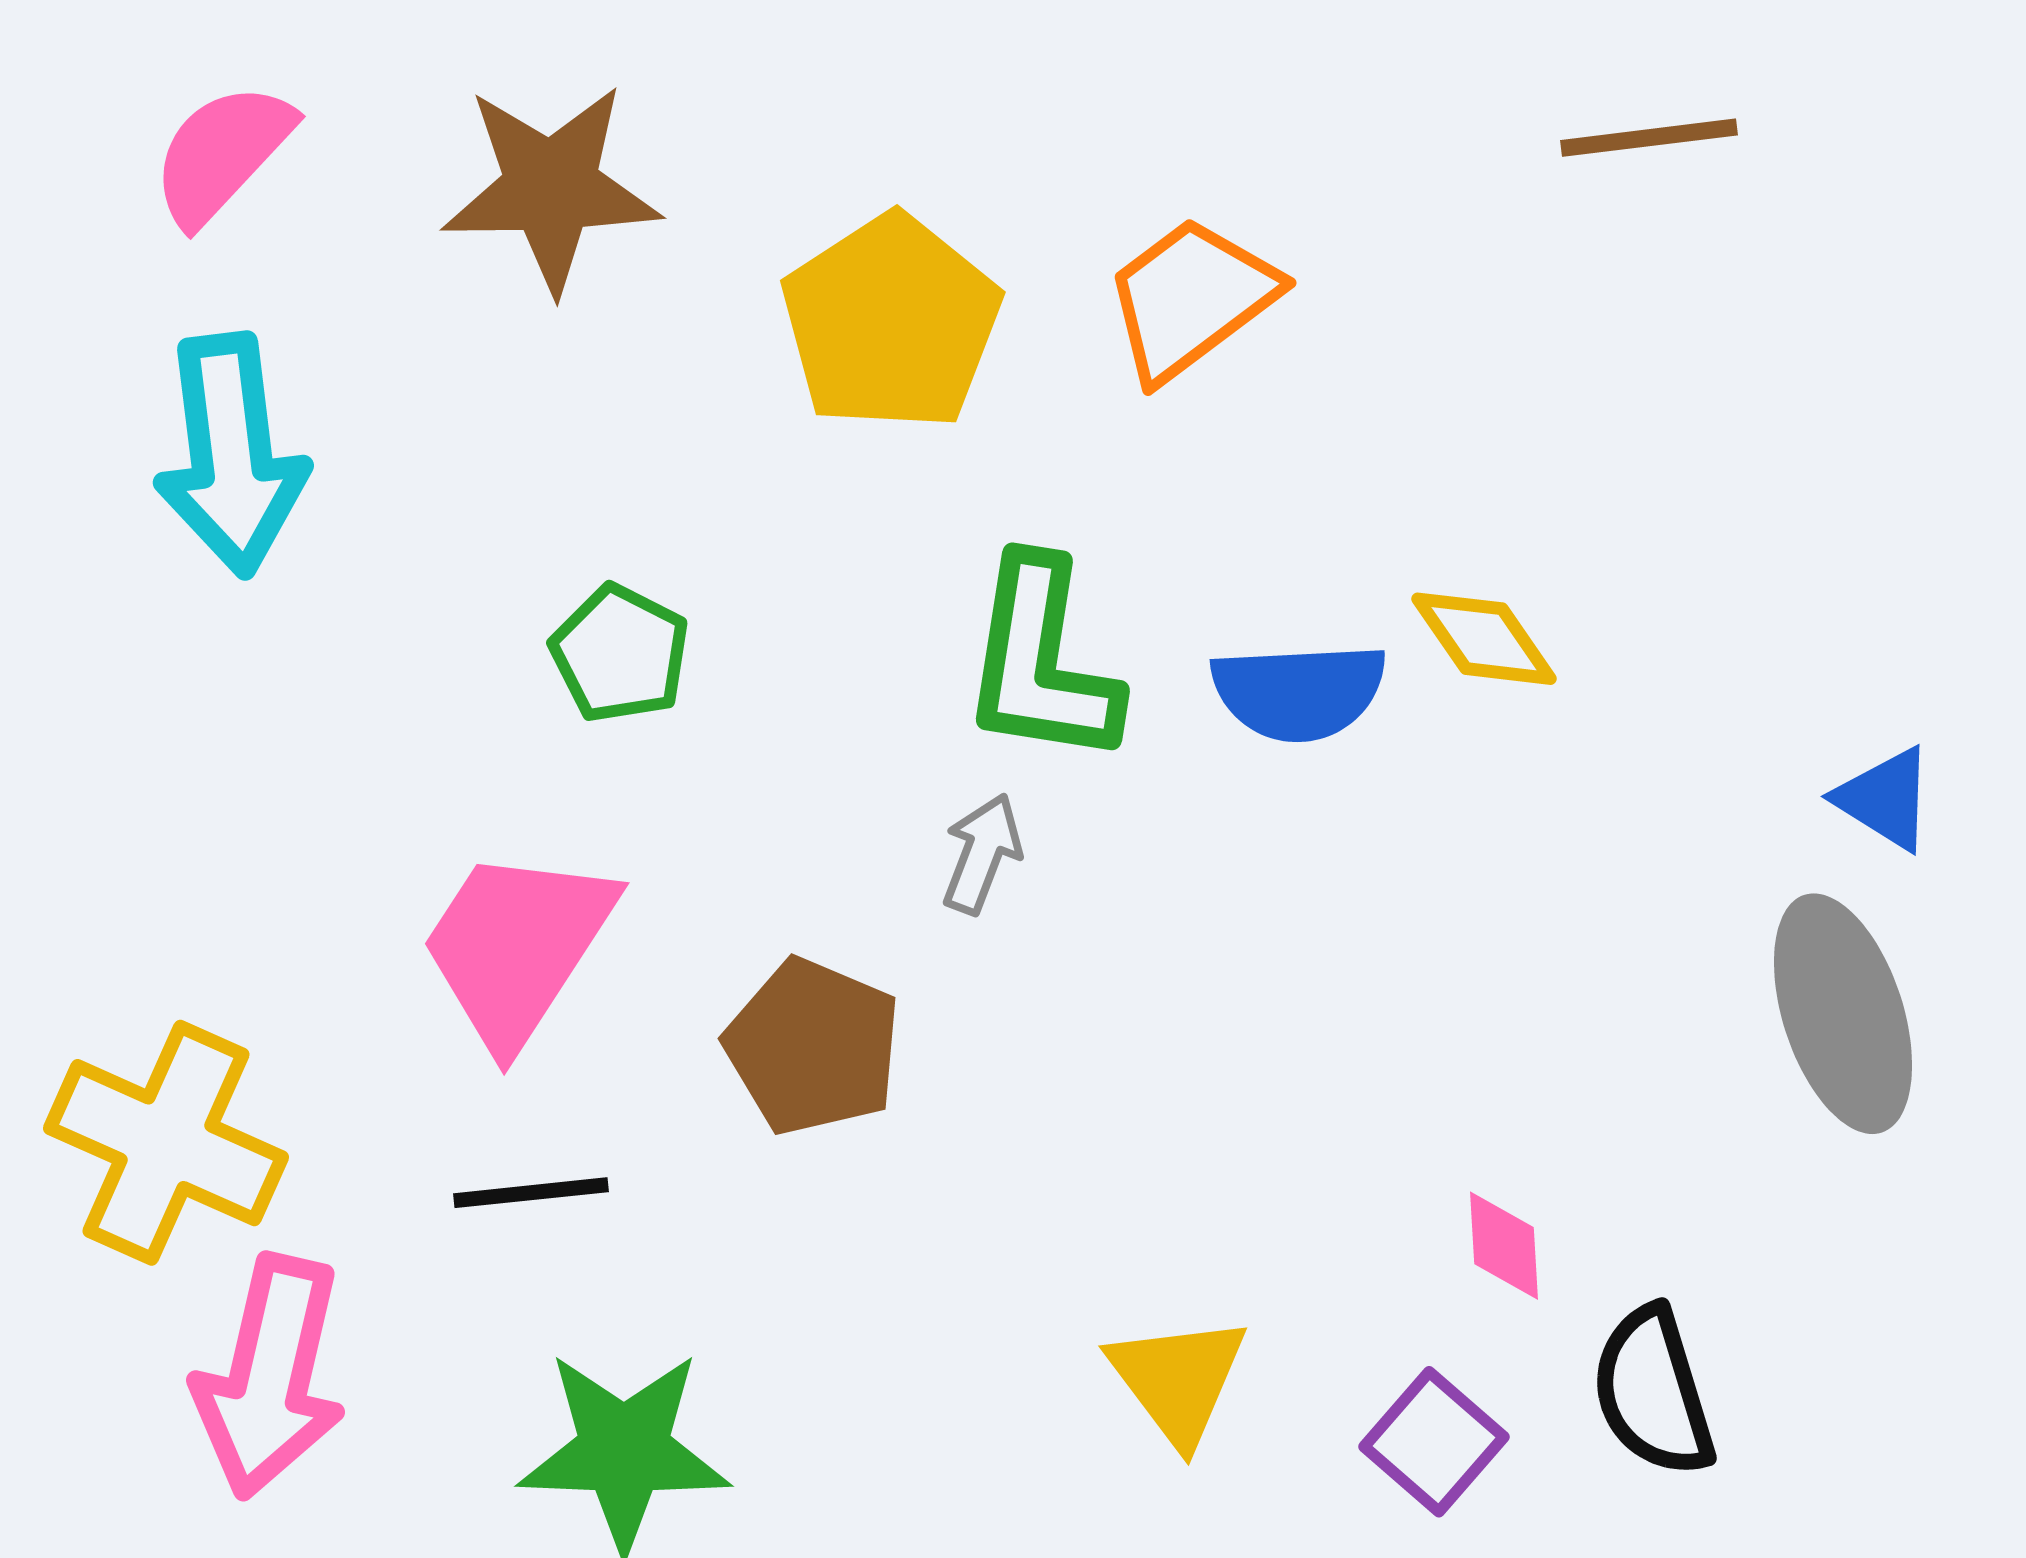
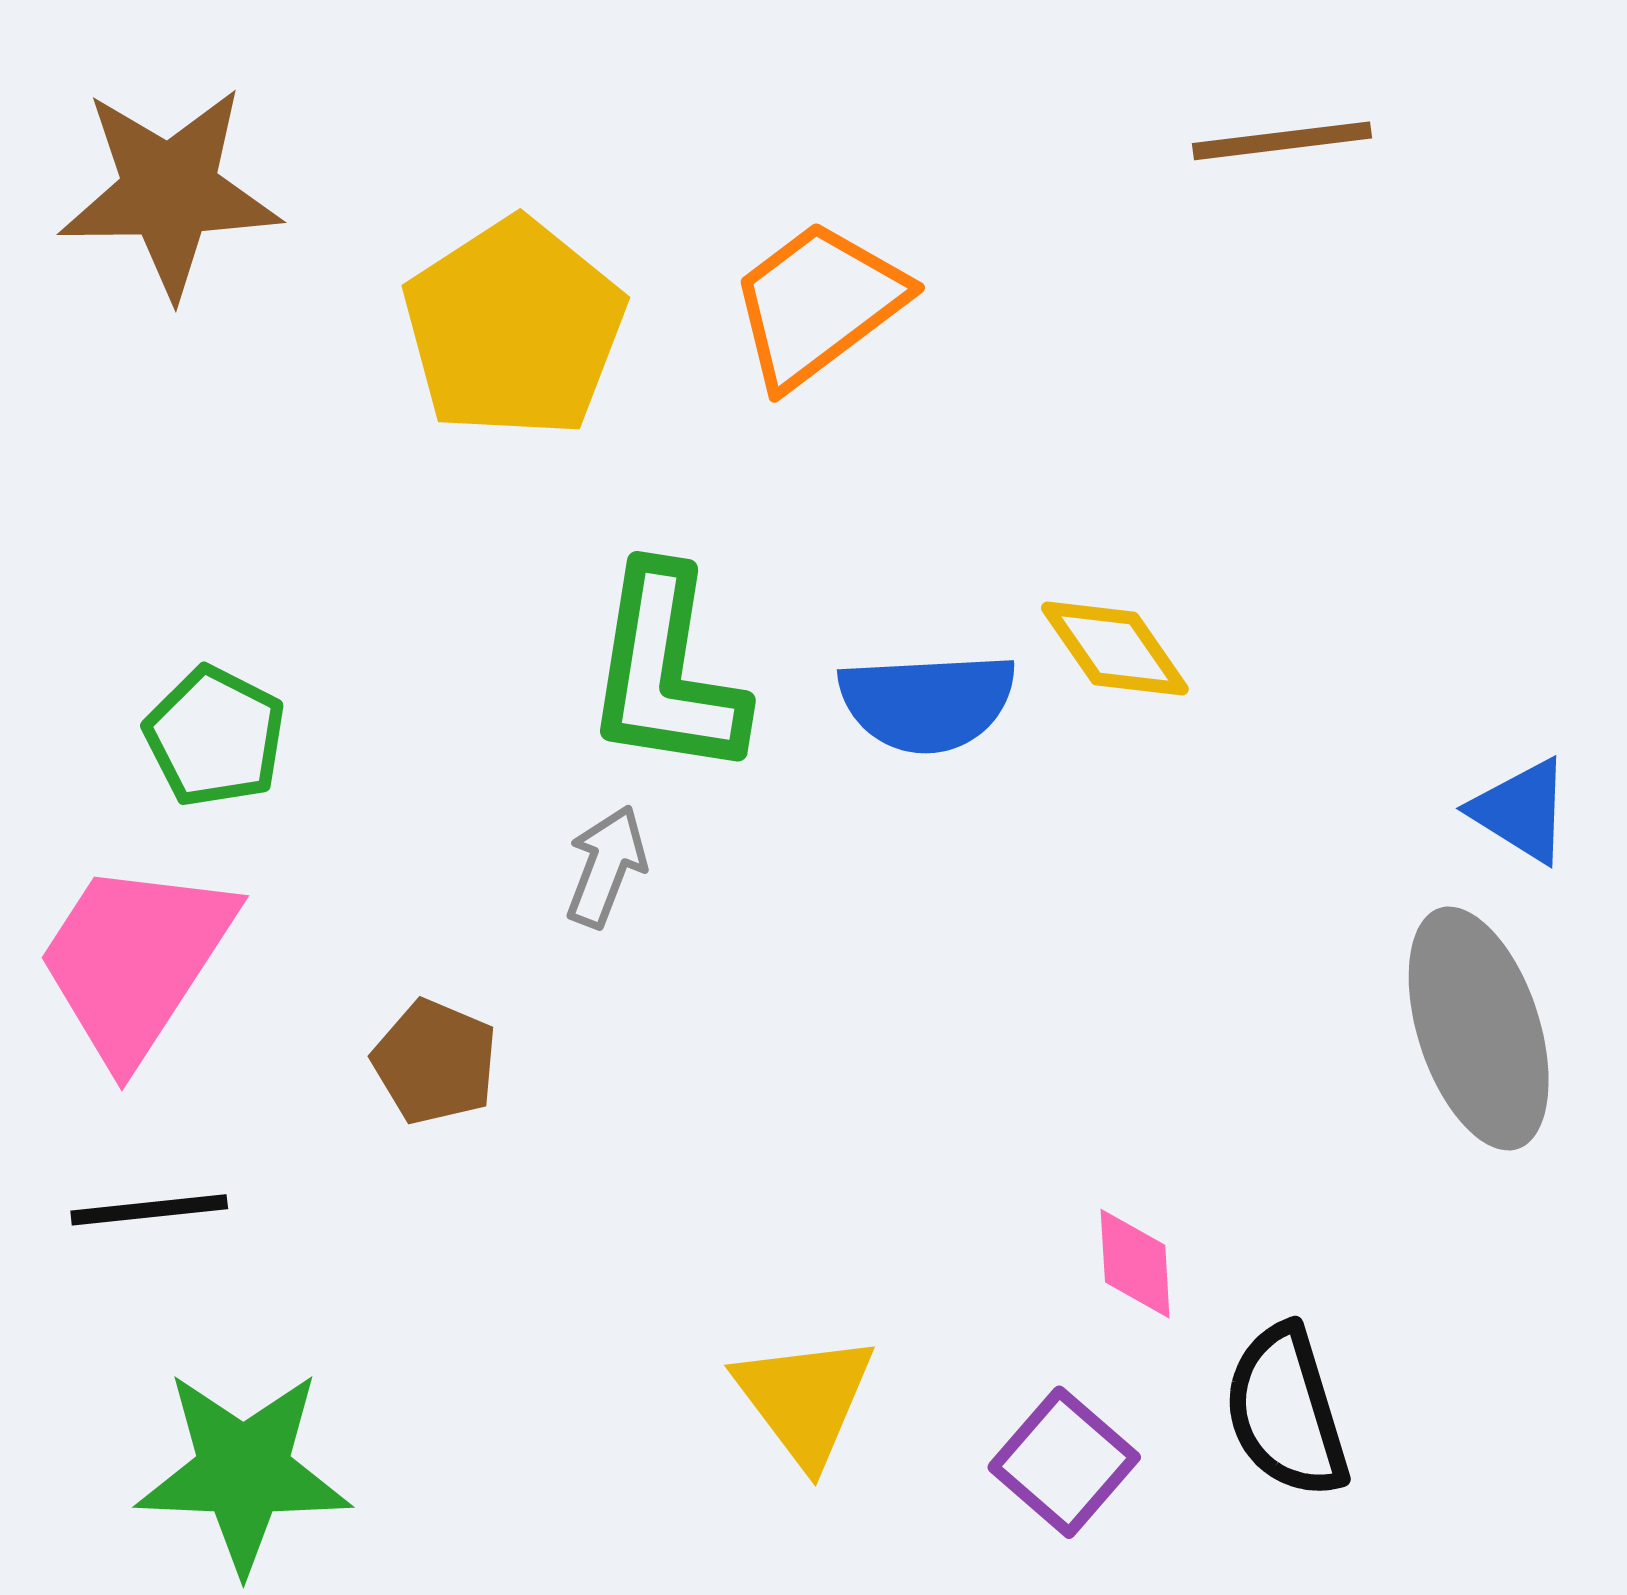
green pentagon: (620, 654) -> (215, 737), moved
brown pentagon: (813, 1047) -> (435, 1062), size x0.7

